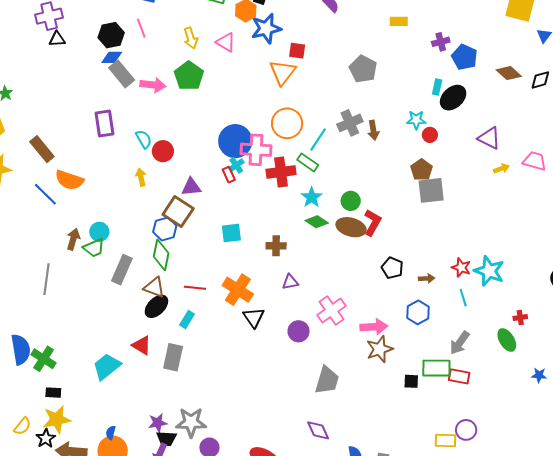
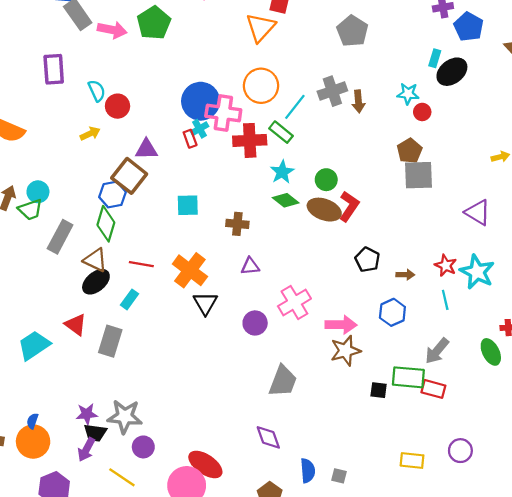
purple triangle: (489, 138) -> (478, 212), moved
yellow arrow: (141, 177) -> (90, 134), turned 72
purple circle: (466, 430) -> (460, 451), moved

